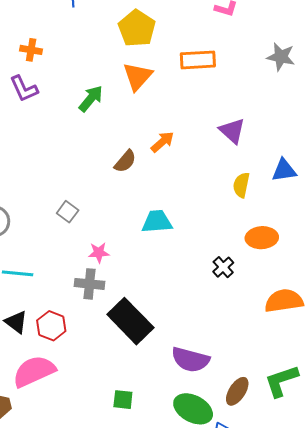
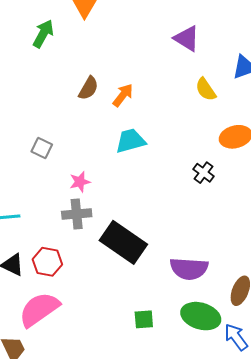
orange arrow: (162, 142) -> (123, 95), moved
yellow semicircle: (241, 185) -> (206, 89), turned -35
green square: (123, 400) -> (144, 319), moved

